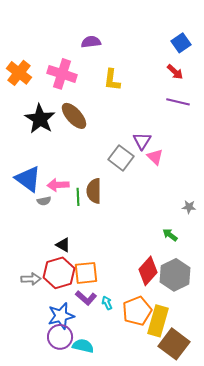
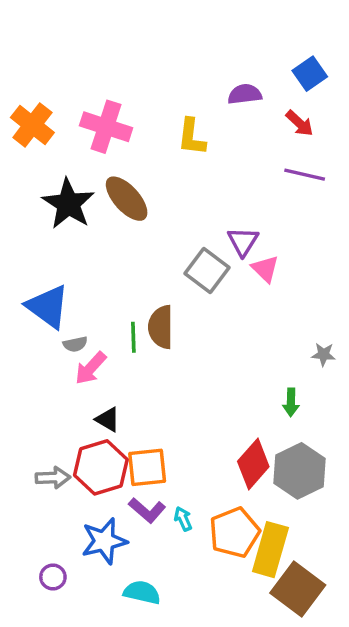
purple semicircle: (91, 42) -> (245, 94), moved
pink arrow: (58, 185) -> (91, 368), moved, turned -45
green arrow: (170, 235) -> (291, 402), turned -126
purple circle: (60, 337) -> (53, 577), moved, size x0.6

